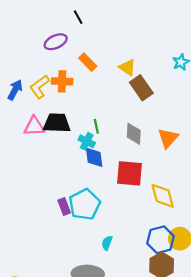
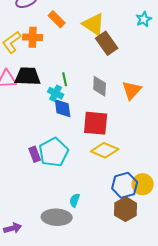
yellow triangle: (127, 67) -> (94, 24), size x1.4
yellow diamond: (163, 196) -> (105, 150), moved, turned -52
cyan semicircle: (107, 243) -> (75, 200), moved

